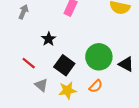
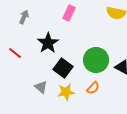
black star: (49, 39) -> (48, 43), size x1.5
red line: (29, 63) -> (15, 53), moved

